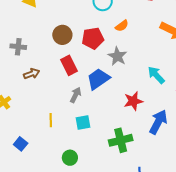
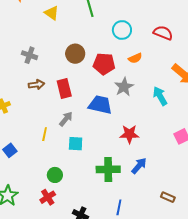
red rectangle: (69, 65) -> (64, 88), moved
cyan arrow: (156, 75) -> (160, 96), moved
blue trapezoid: (98, 79) -> (100, 105), turned 35
gray arrow: (76, 95) -> (66, 119), moved
blue arrow: (158, 122) -> (139, 166), moved, size x0.7

